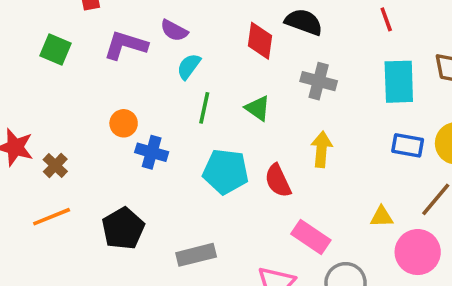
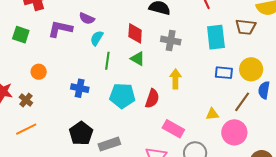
red diamond: (260, 41) -> (135, 33), moved
orange circle: (124, 123) -> (39, 72), moved
red semicircle: (278, 181) -> (152, 99), turned -132
black pentagon: (123, 228) -> (81, 133), moved

